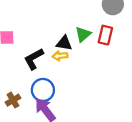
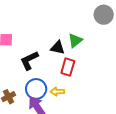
red rectangle: (105, 35) -> (68, 67), moved
yellow arrow: (60, 56) -> (57, 92), moved

